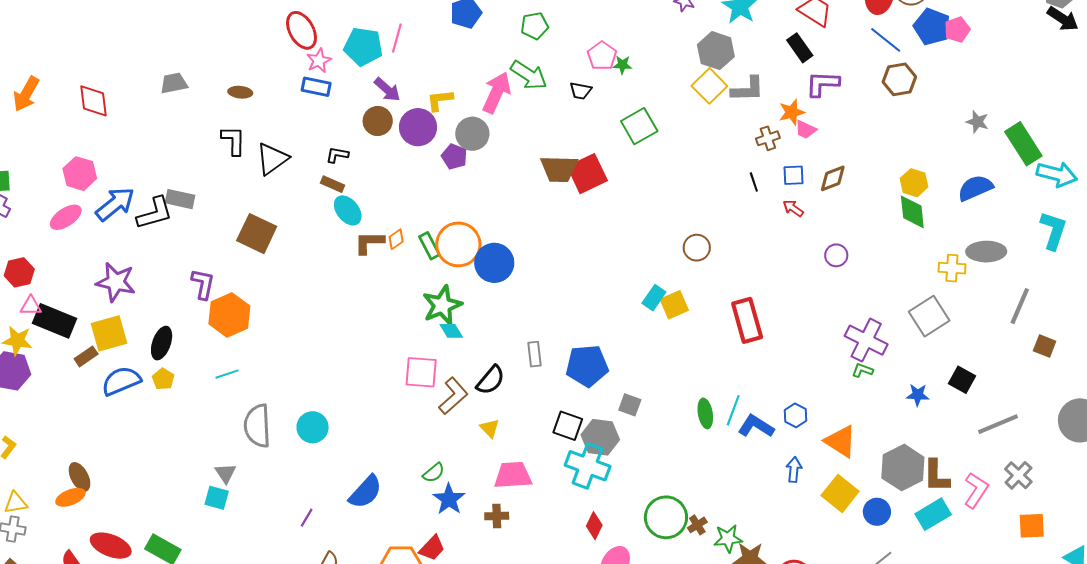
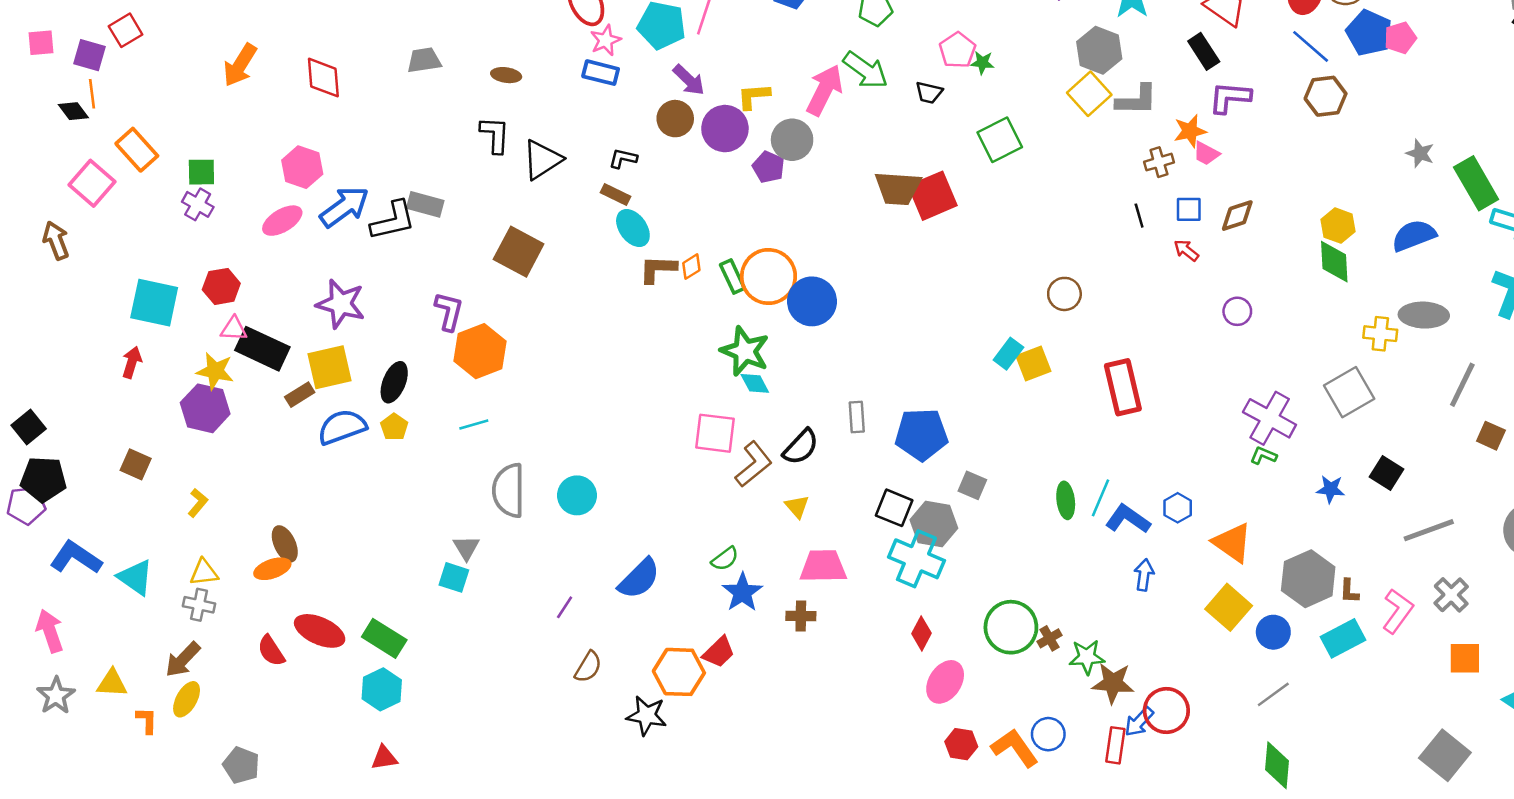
green star: (442, 305) -> (745, 351), turned -30
blue arrow: (794, 469) -> (1144, 575), moved
brown L-shape: (936, 476) -> (1349, 591), size x0.6

